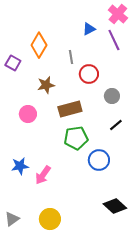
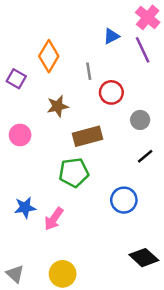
pink circle: (28, 114) -> (20, 135), moved
green pentagon: (76, 138) -> (74, 173), moved
gray triangle: (12, 219) -> (15, 274), turned -42

